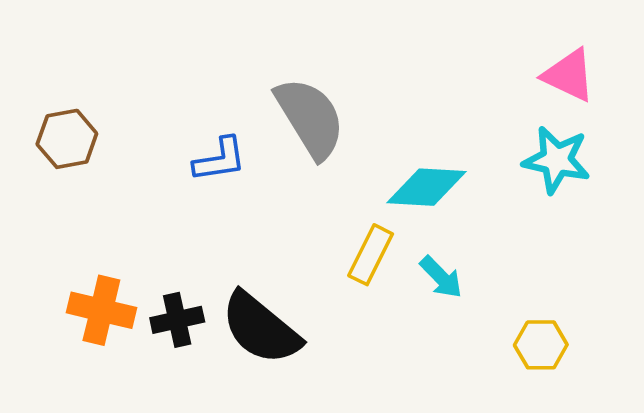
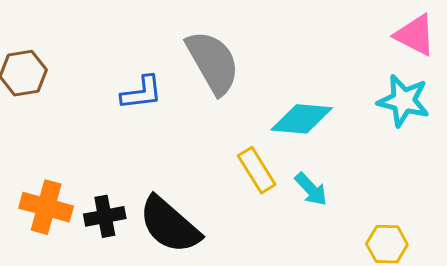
yellow rectangle: (371, 255) -> (257, 170), turned -60

